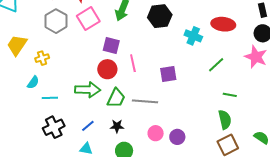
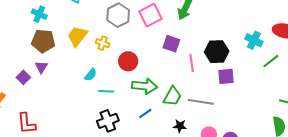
black hexagon: (160, 16) -> (217, 52), moved
yellow cross: (42, 58) -> (103, 43), moved, turned 32
green line: (216, 65) -> (271, 61), moved
red circle: (107, 69) -> (128, 61), moved
blue line: (88, 126) -> (145, 114), moved
black star: (117, 126) -> (180, 126), moved

